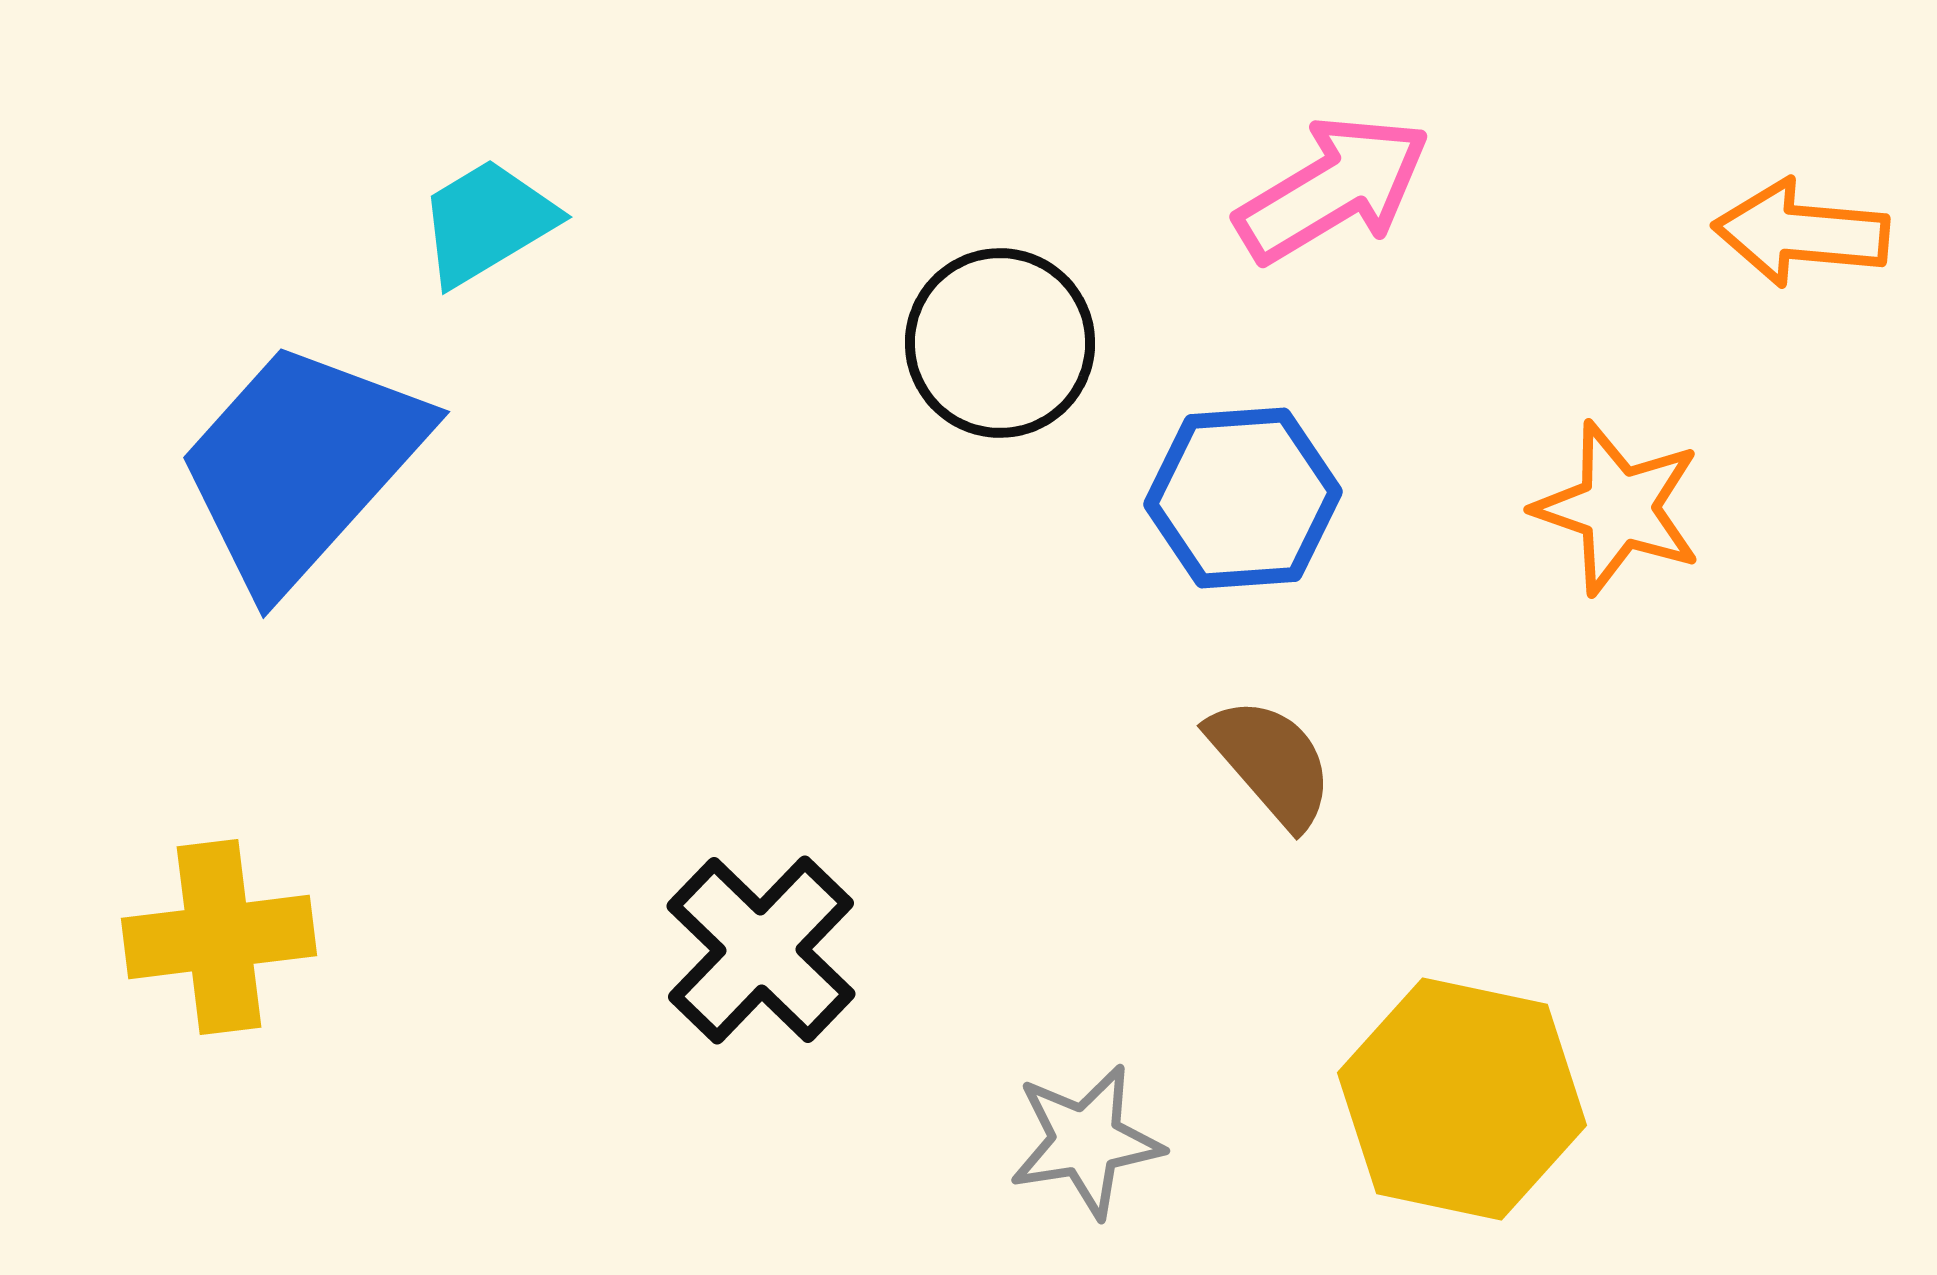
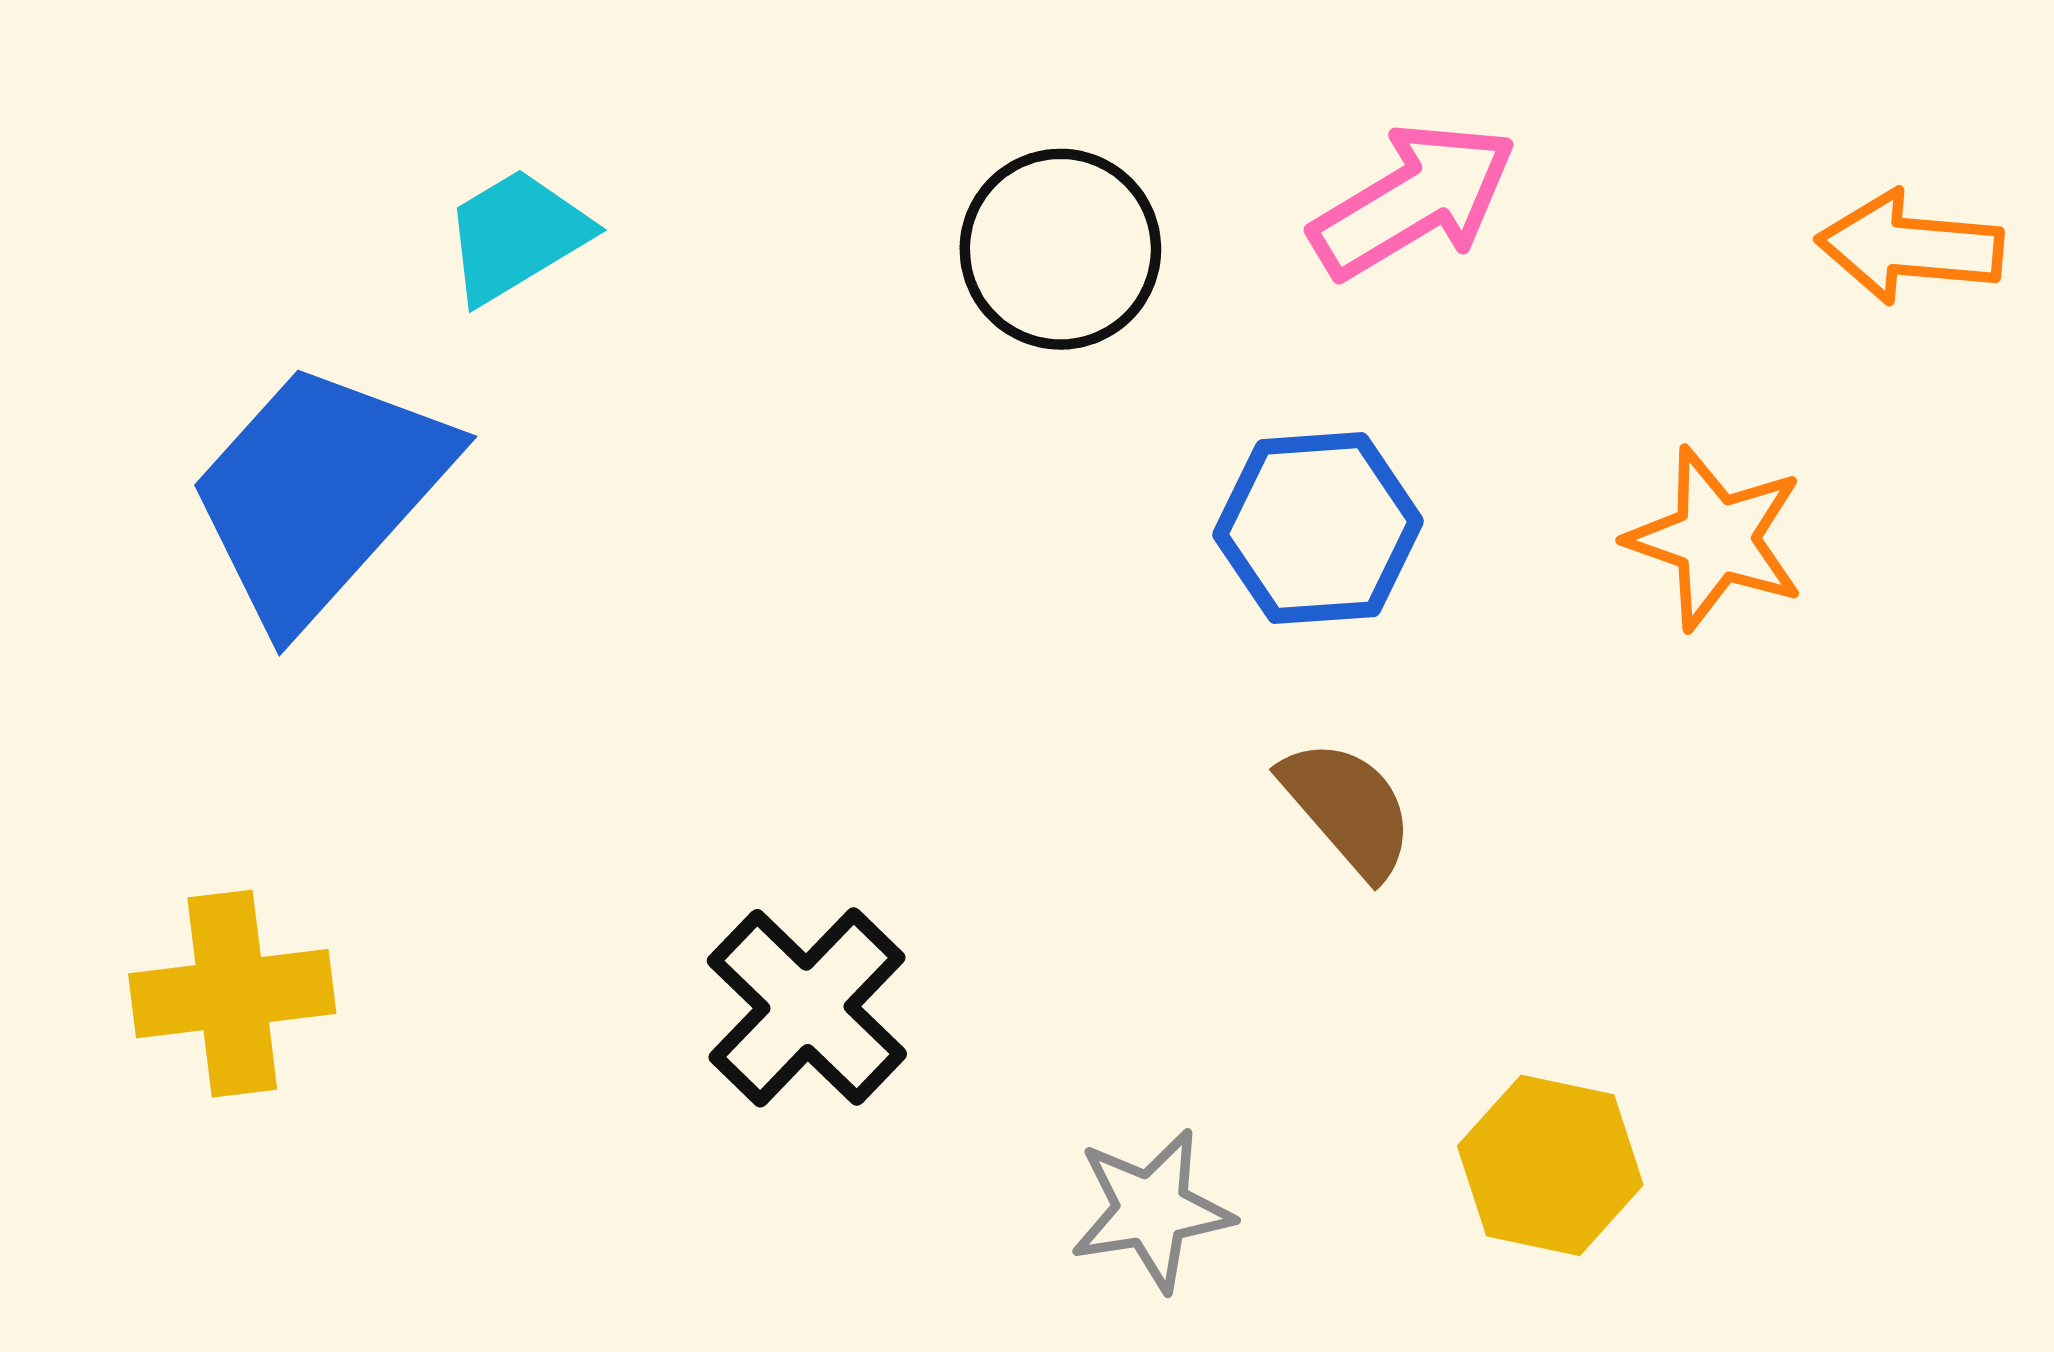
black circle: (1000, 343) -> (1060, 249), moved
yellow hexagon: (1462, 1099) -> (1550, 1165), size x0.7

